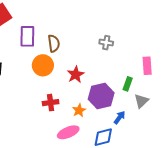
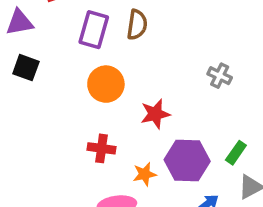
brown semicircle: (54, 43) -> (137, 25), moved

